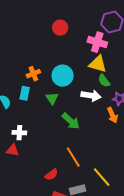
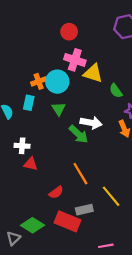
pink cross: (97, 42) -> (75, 60), moved
yellow triangle: (98, 64) -> (93, 73), moved
cyan circle: (63, 76) -> (57, 82), moved
white arrow: (91, 96) -> (91, 123), moved
red triangle: (13, 150) -> (31, 164), moved

